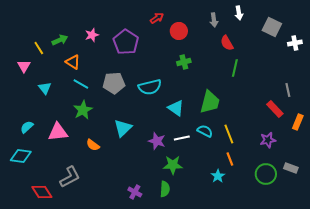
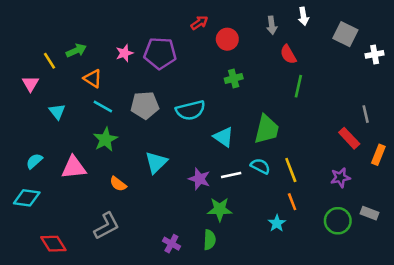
pink star: (92, 35) -> (124, 53), moved
purple pentagon: (126, 42) -> (160, 53), turned -30
gray L-shape: (70, 177) -> (107, 226), moved

